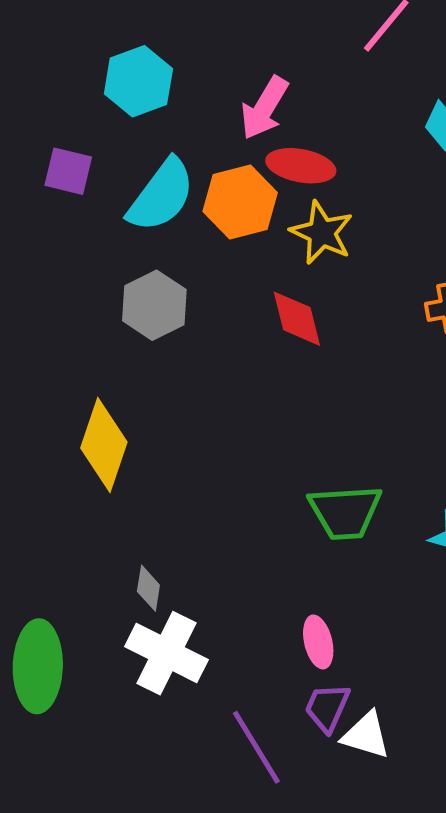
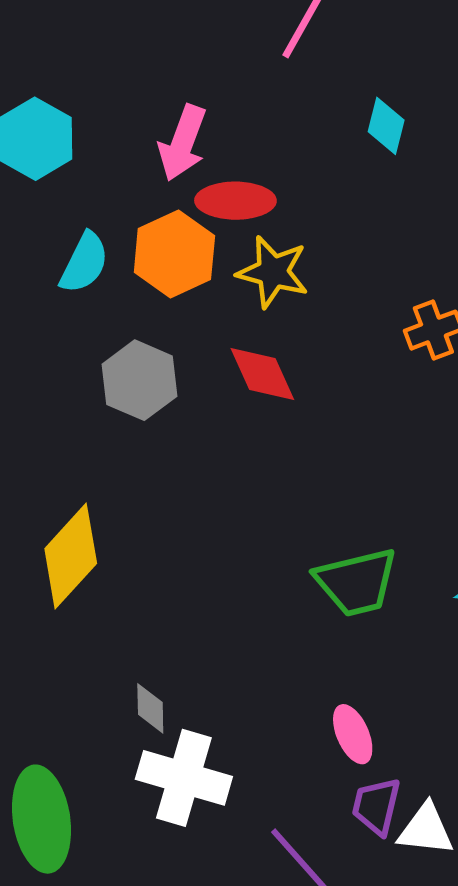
cyan semicircle: (161, 195) -> (84, 263), size x0.7
gray hexagon: (154, 305) -> (139, 380), moved
yellow diamond: (104, 445) -> (71, 556), turned 34

